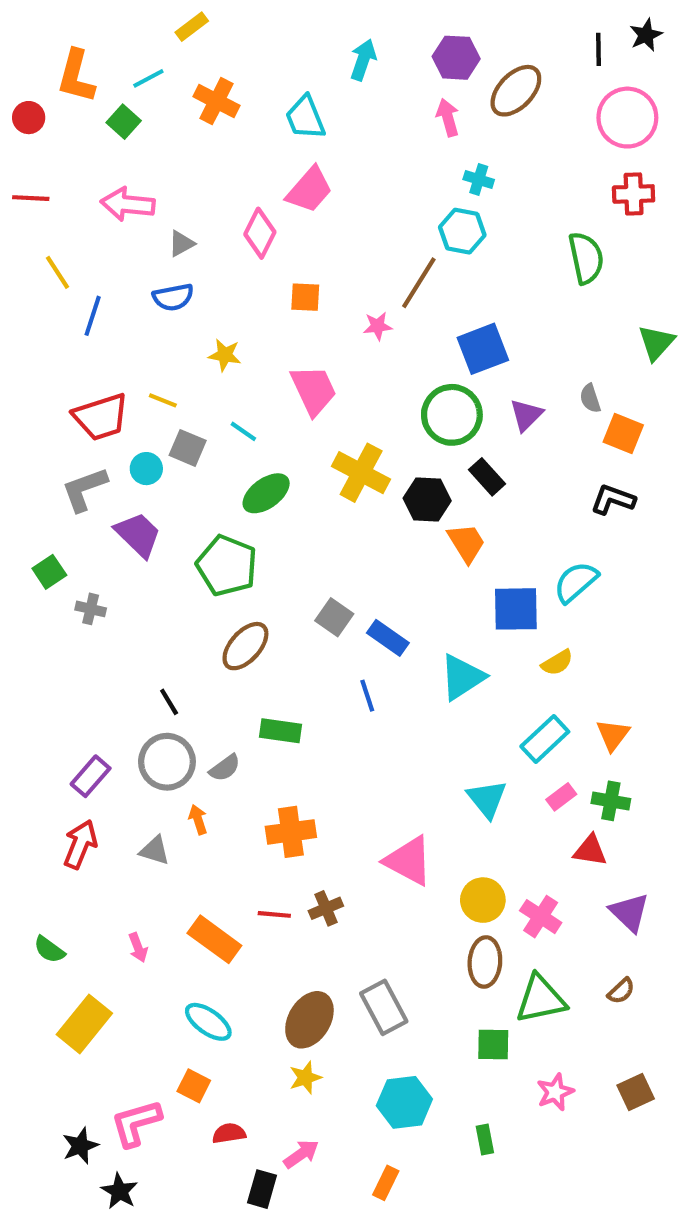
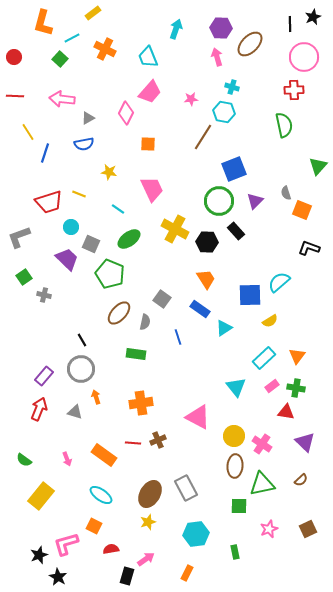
orange L-shape: (76, 76) -> (43, 23), moved
red cross: (634, 194) -> (294, 90), moved
pink star: (378, 326) -> (191, 99), moved
gray square: (188, 448) -> (91, 244), moved
gray L-shape: (84, 489) -> (19, 237), moved
black L-shape: (613, 500) -> (309, 248), moved
orange trapezoid: (466, 543) -> (206, 279), moved
blue rectangle: (388, 638) -> (200, 309), moved
cyan triangle: (462, 677) -> (224, 328), size x0.7
gray semicircle: (225, 768) -> (145, 322), moved, turned -42

